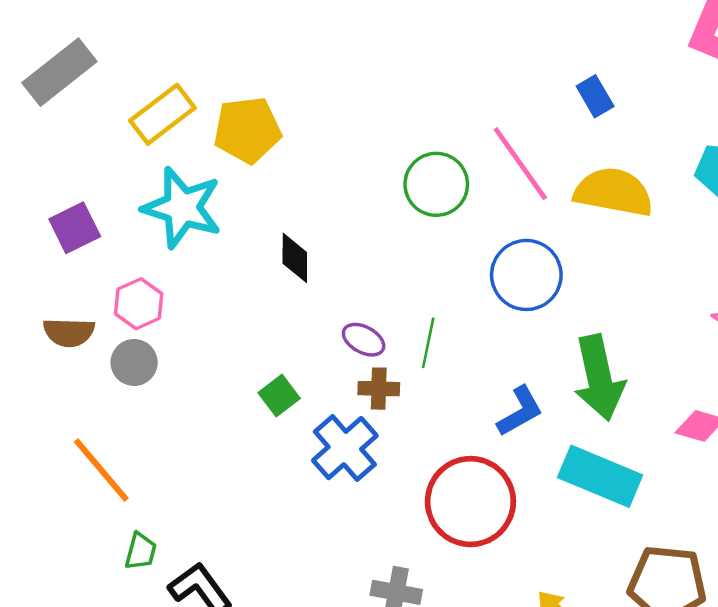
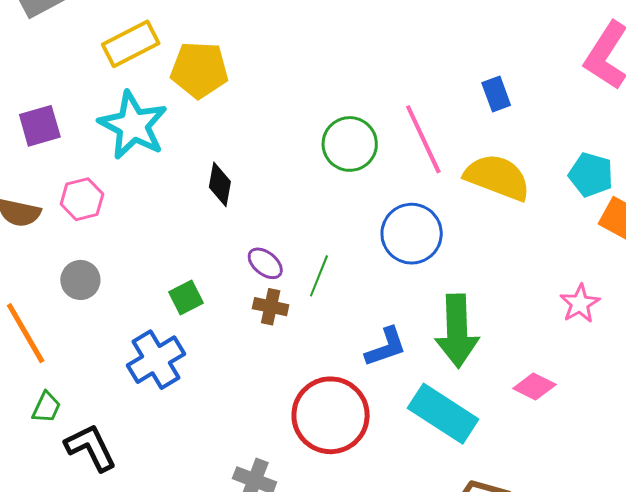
gray circle: (134, 362) -> (80, 280), moved
blue cross: (345, 448) -> (156, 360), moved

